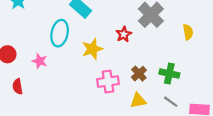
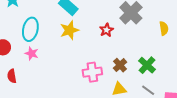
cyan ellipse: (60, 33) -> (30, 29), moved
yellow star: (92, 49) -> (69, 30), moved
green cross: (169, 73) -> (147, 65), turned 30

